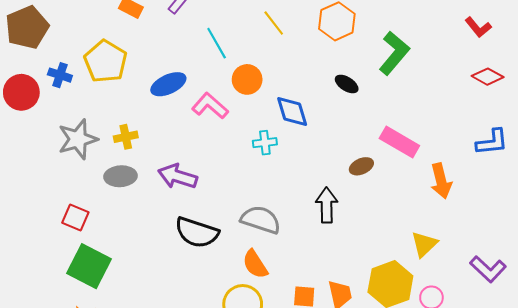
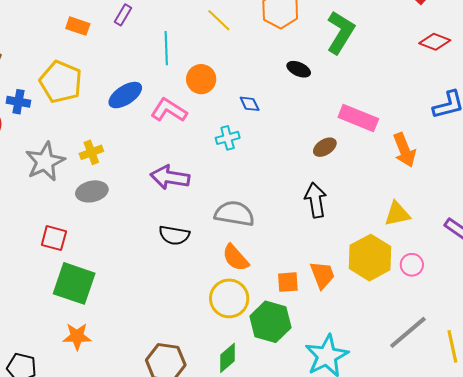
cyan line: (217, 43) -> (166, 48), turned 36
blue diamond: (292, 112) -> (250, 104), size x0.6
purple arrow: (178, 176) -> (170, 177), moved
black arrow: (327, 205) -> (316, 200), moved
black semicircle: (197, 232) -> (174, 235), size x0.7
yellow triangle: (424, 244) -> (397, 214), turned 40

